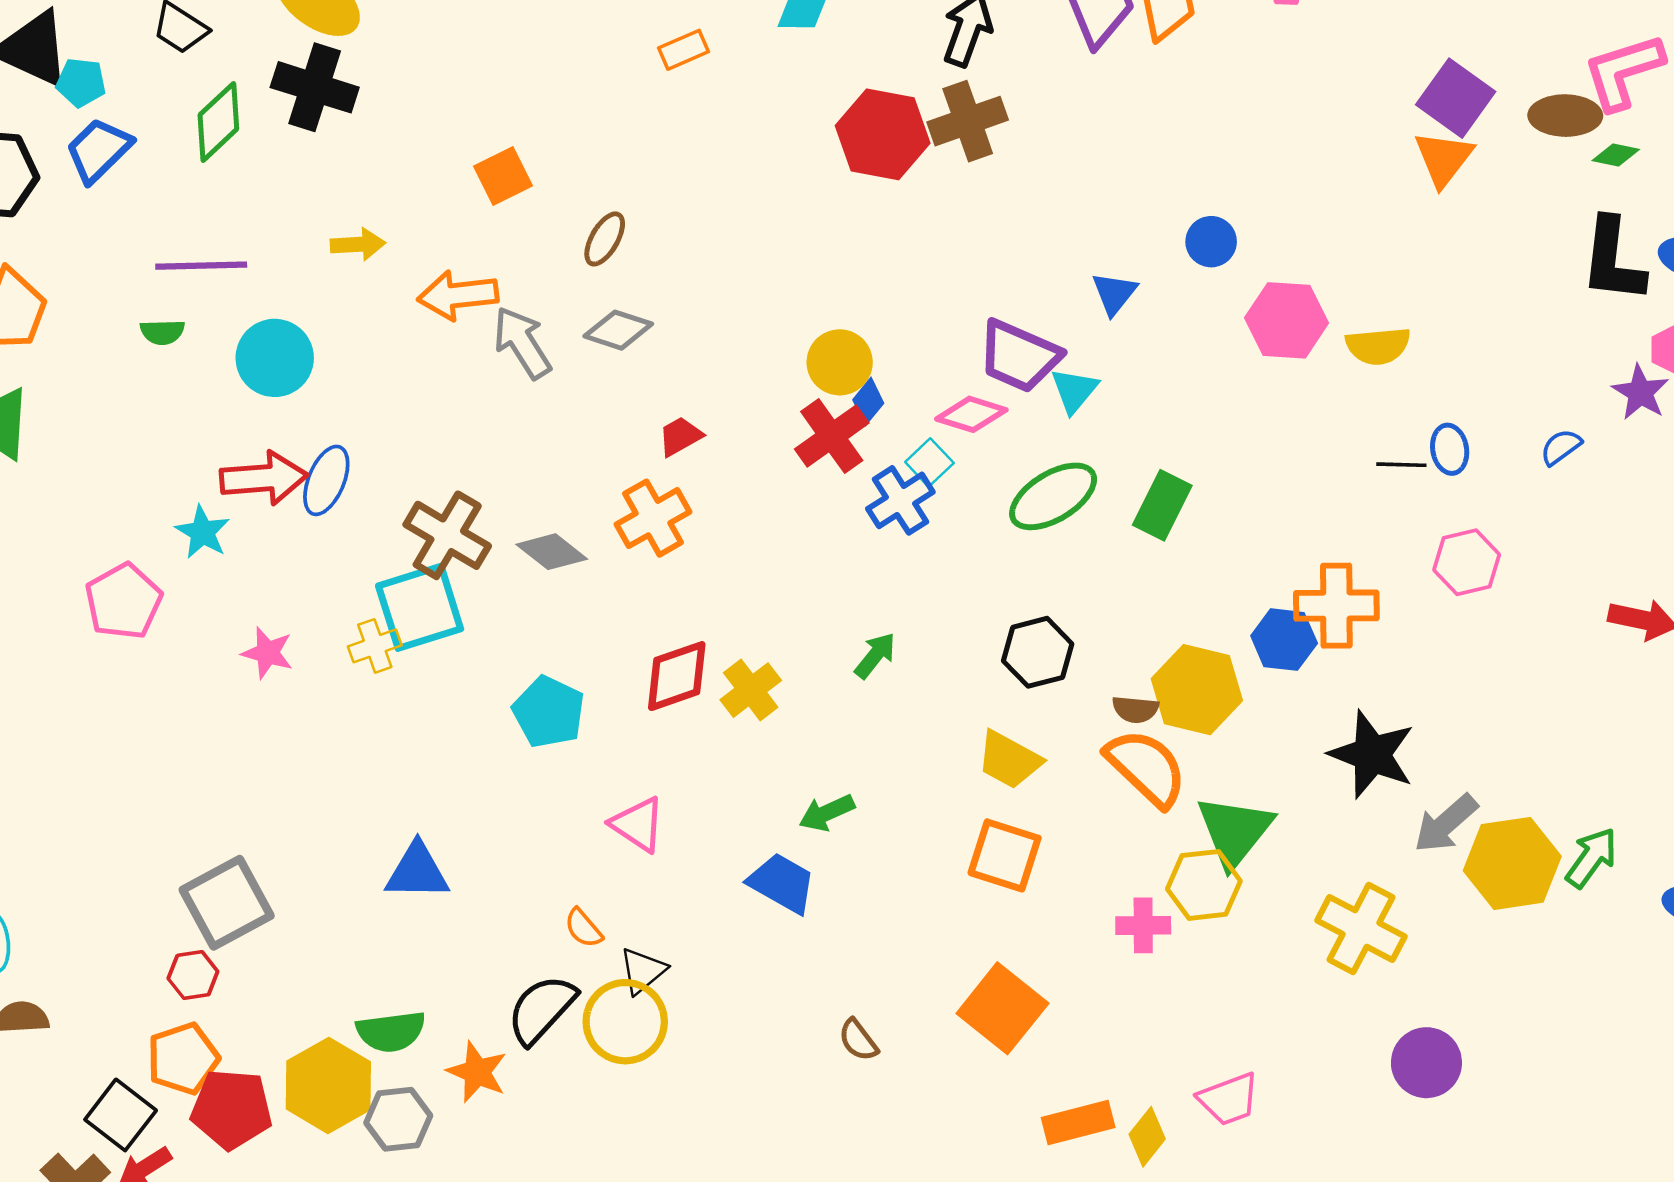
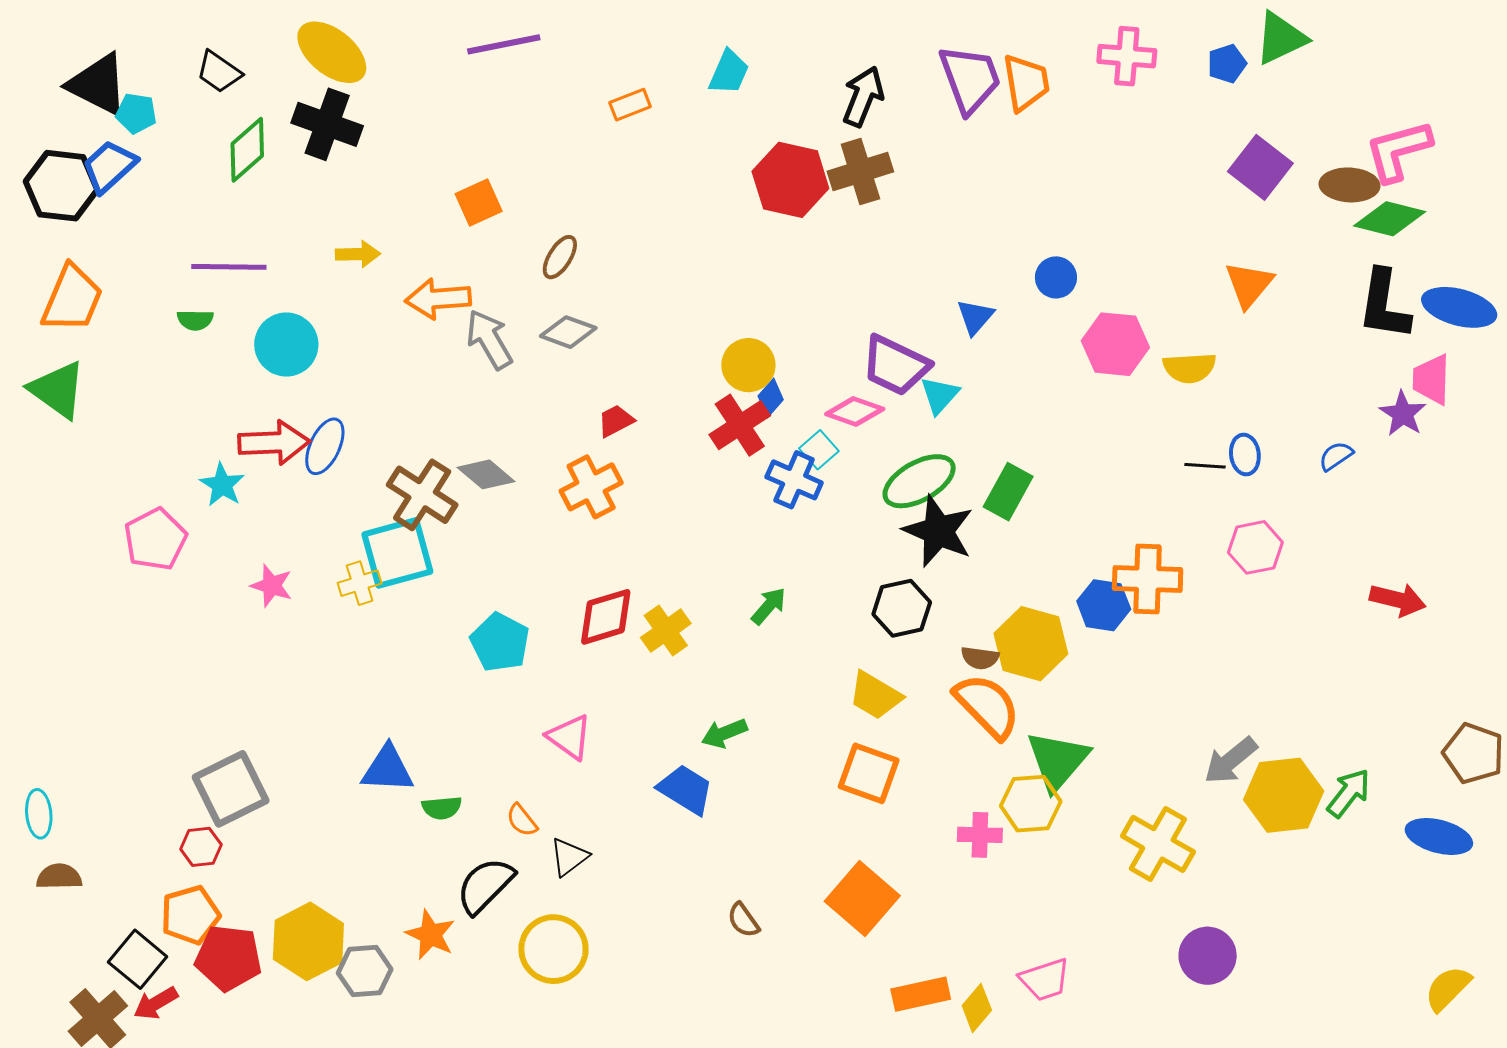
blue trapezoid: (98, 150) -> (109, 166), moved
green diamond: (1616, 155) -> (1390, 219), size x1.8
orange triangle: (1444, 159) -> (1249, 284), moved
blue cross: (900, 500) -> (794, 480), turned -36
gray diamond: (552, 552) -> (486, 474), moved
black star: (1372, 754) -> (938, 531), moved
yellow circle: (625, 1022) -> (553, 949), moved
green semicircle: (391, 1032) -> (442, 808), moved, size x0.7

